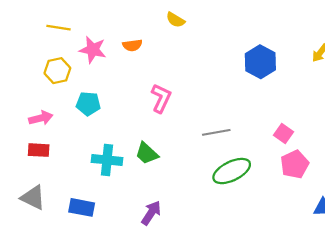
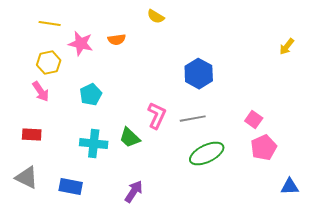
blue hexagon: (260, 62) -> (199, 74), moved
pink L-shape: (161, 98) -> (157, 116), moved
cyan pentagon: (88, 104) -> (91, 95), moved, turned -30
pink arrow: (41, 118) -> (41, 92), moved, turned 70

